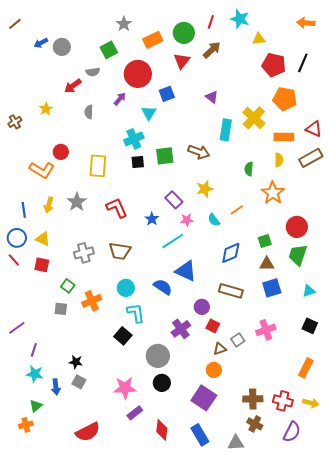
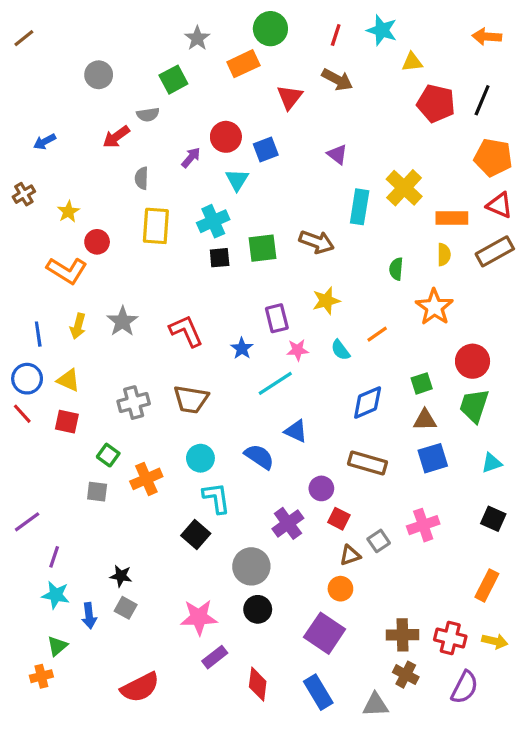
green circle: (184, 33) -> (270, 29), moved
blue arrow: (41, 43) -> (45, 142), moved
brown arrow: (212, 50) -> (337, 80), turned 72
red circle: (138, 74) -> (226, 137), moved, size x0.7
orange pentagon: (285, 99) -> (493, 158), moved
yellow star: (46, 109) -> (68, 212), moved
yellow rectangle: (98, 166) -> (156, 226), moved
purple rectangle: (174, 200) -> (277, 318), turned 30
blue triangle: (186, 271) -> (296, 431), size x0.7

